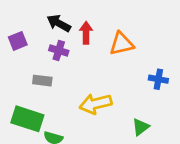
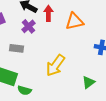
purple cross: (59, 51) -> (28, 26), turned 32
yellow arrow: (96, 104) -> (55, 65), turned -40

